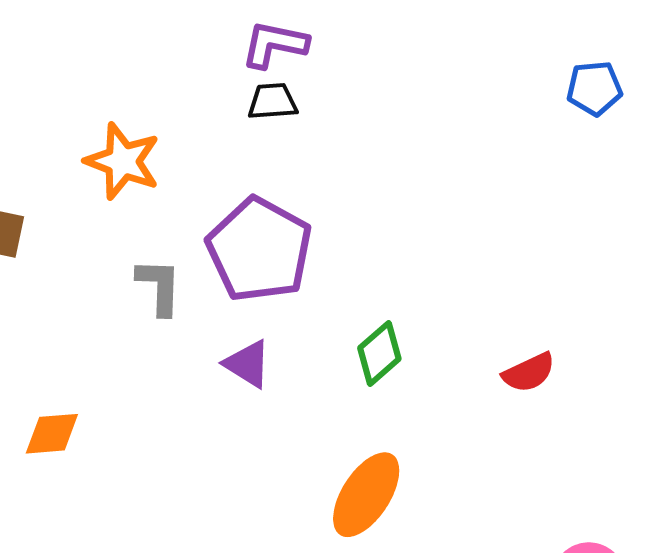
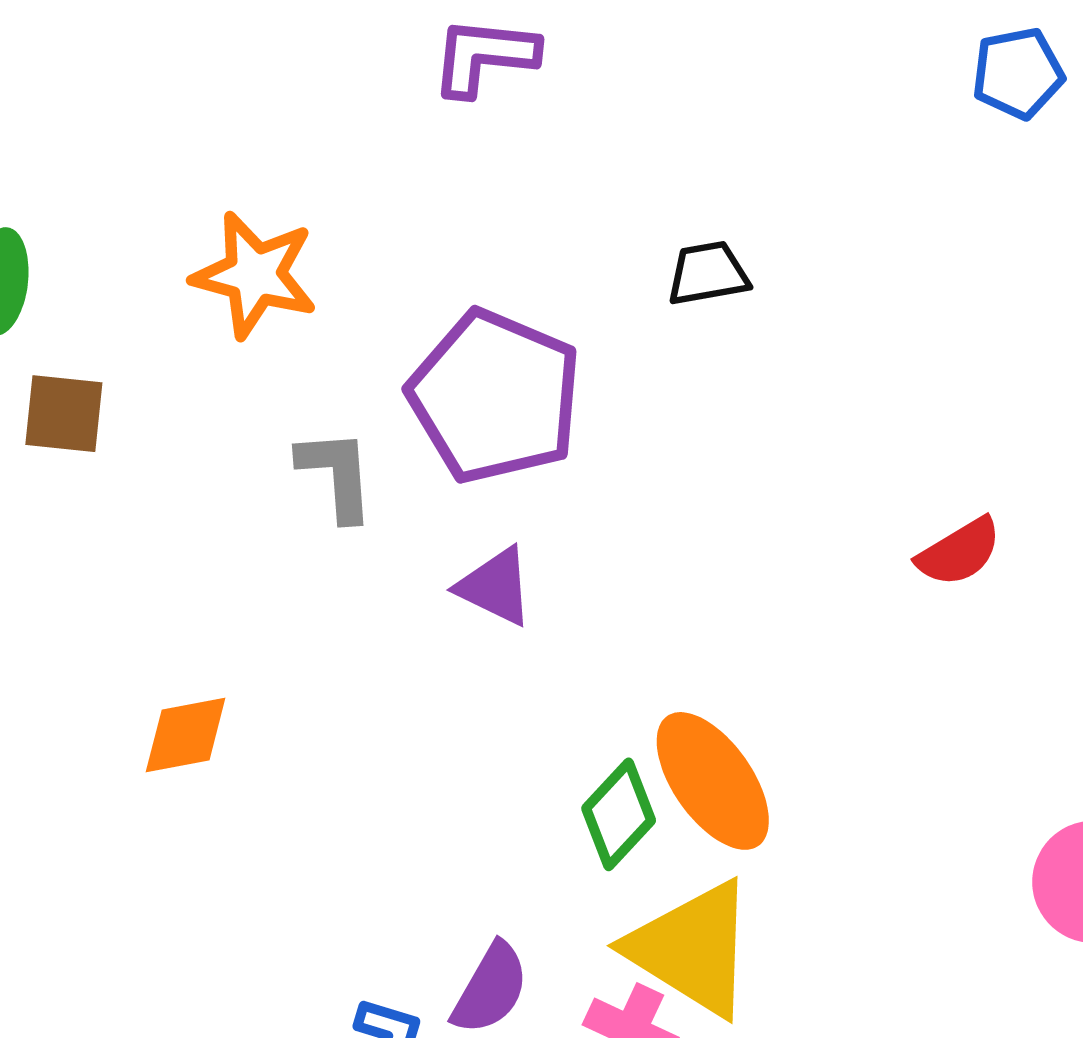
black trapezoid: (273, 101) -> (708, 273), moved
green diamond: (379, 353) -> (619, 814), moved
orange ellipse: (366, 495) -> (713, 781), turned -62

